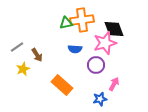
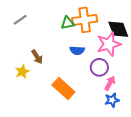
gray line: (17, 47) -> (20, 20), moved
pink arrow: (114, 84) -> (110, 83), moved
blue star: (100, 99) -> (112, 100), moved

